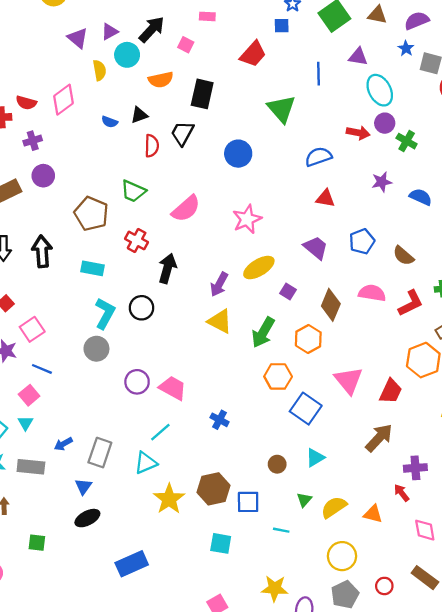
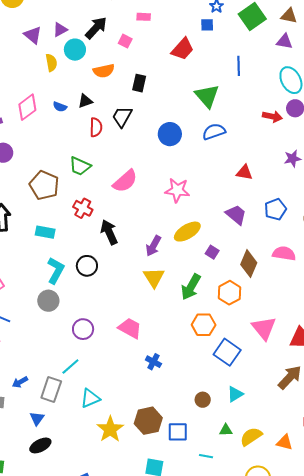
purple triangle: (358, 57) -> (284, 41), moved
black rectangle: (202, 94) -> (139, 83), size x0.7
pink diamond: (64, 100) -> (27, 107), moved
blue semicircle: (318, 157) -> (214, 132), moved
pink star: (247, 219) -> (177, 190), turned 30
black arrow: (167, 268) -> (109, 232), turned -40
yellow triangle: (220, 321) -> (154, 278), turned 30
pink trapezoid: (173, 388) -> (130, 328), moved
cyan line: (160, 432) -> (70, 366), moved
green triangle: (304, 500) -> (226, 430), turned 48

